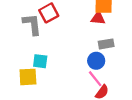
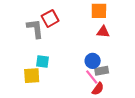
red triangle: (98, 18) -> (103, 32), moved
gray rectangle: (106, 44) -> (102, 71), moved

